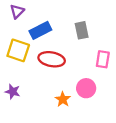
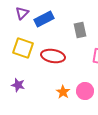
blue rectangle: (40, 30) -> (44, 19), moved
pink circle: (86, 88) -> (85, 91), moved

